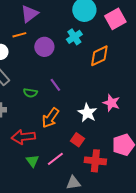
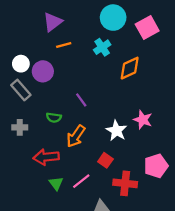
orange line: (19, 35) -> (64, 45), moved
purple circle: (44, 47) -> (43, 71), moved
green semicircle: (30, 93) -> (54, 117), moved

